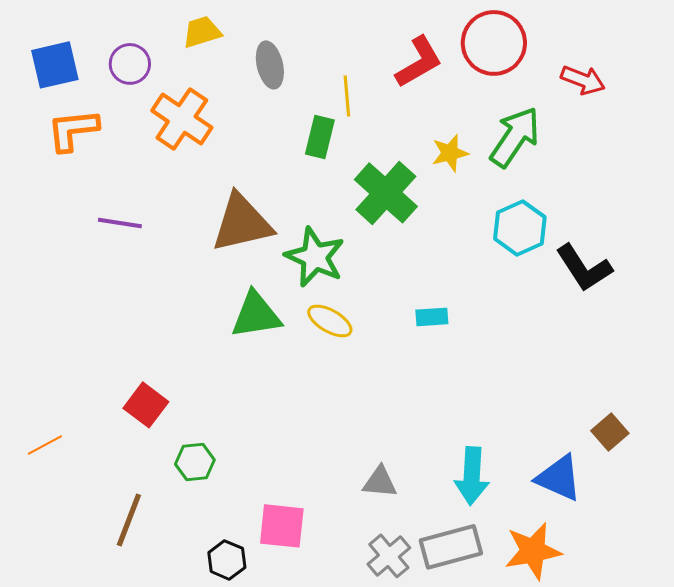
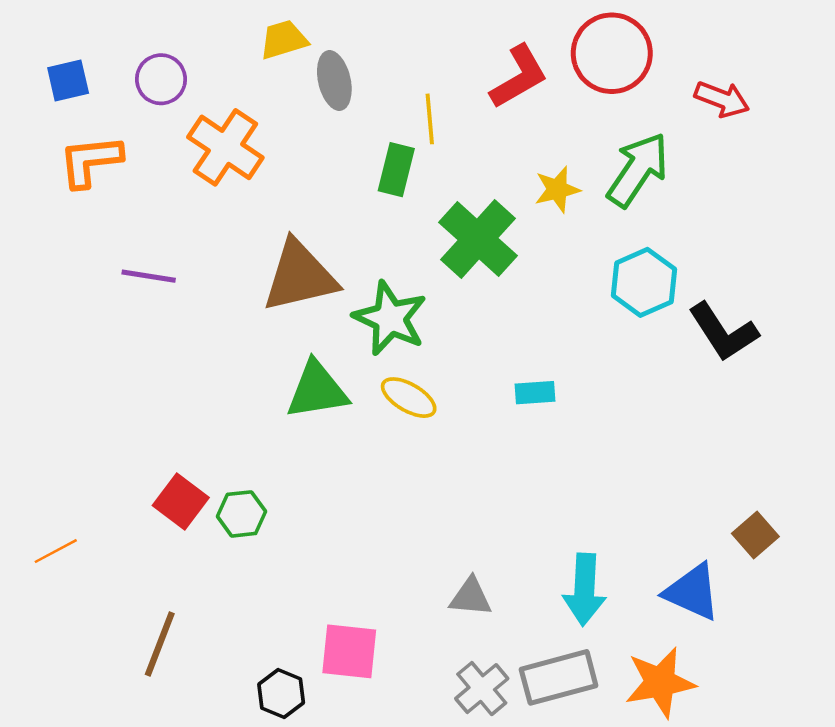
yellow trapezoid: (202, 32) -> (284, 40), moved
blue square: (55, 65) -> (68, 81), size x0.7
green hexagon: (195, 462) -> (241, 514), moved

